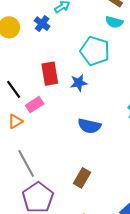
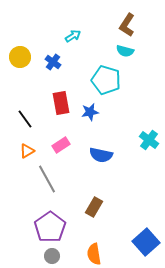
blue cross: (42, 24) -> (53, 62), moved
pink rectangle: (35, 105) -> (61, 145), moved
gray line: (26, 163) -> (47, 179), moved

